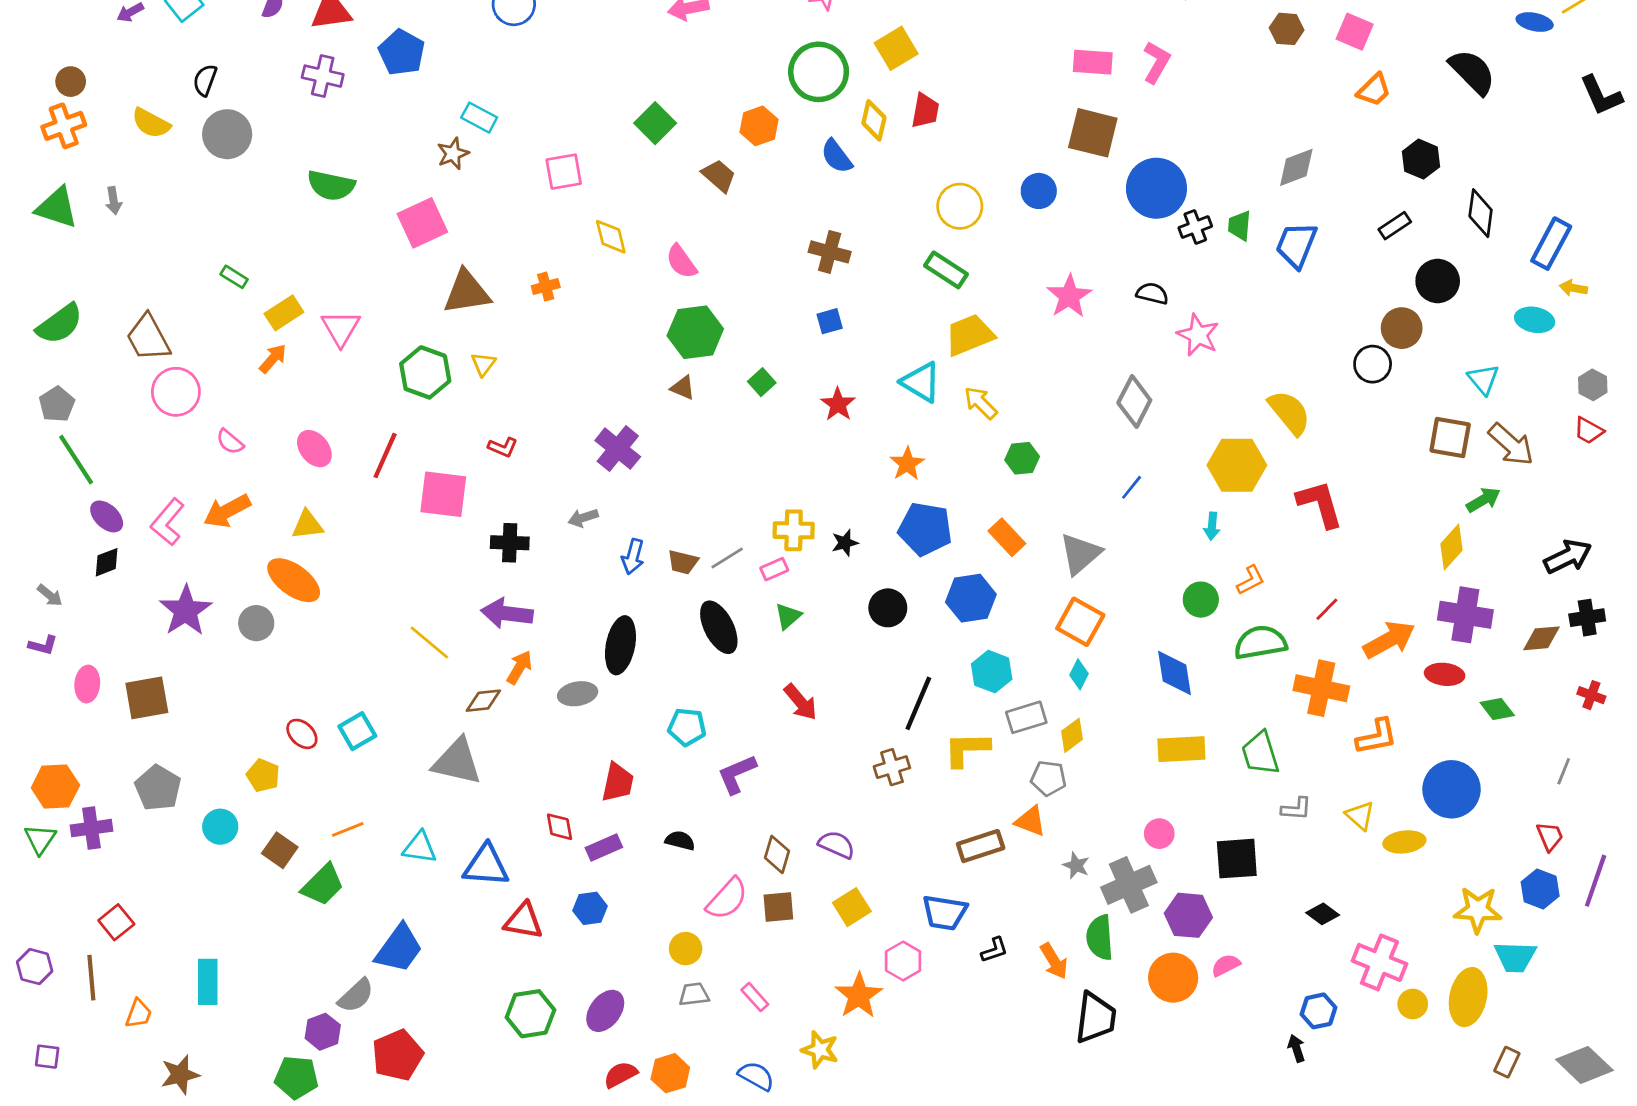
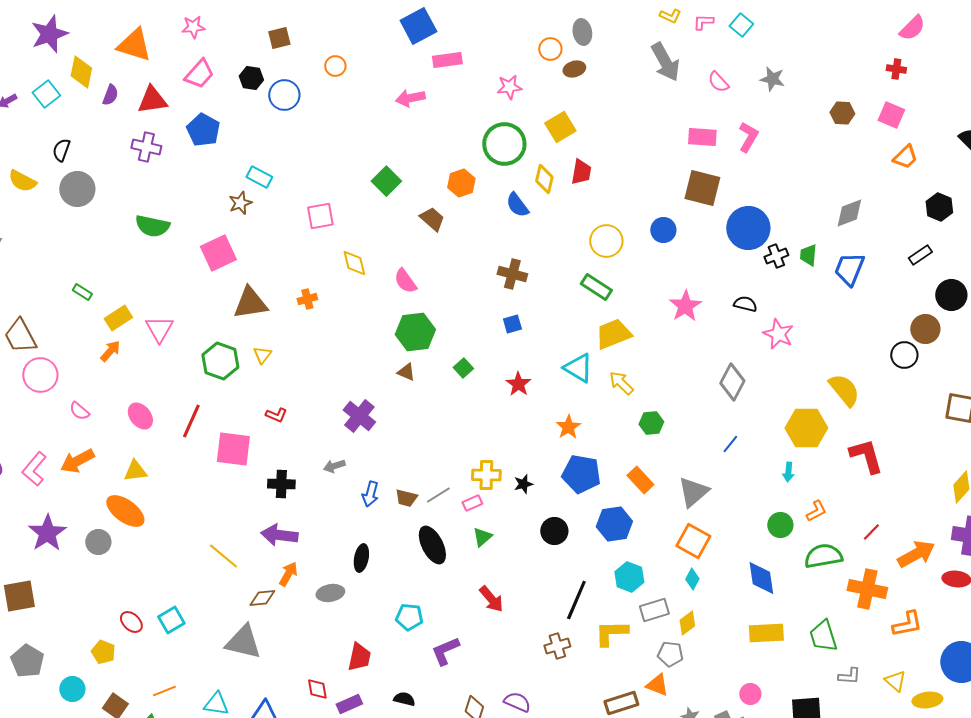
black ellipse: (620, 645) -> (361, 558), size x0.7

